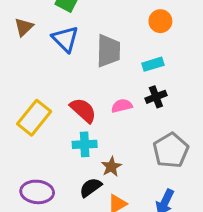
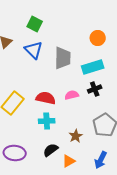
cyan rectangle: (153, 64) -> (93, 67), size x1.5
red semicircle: (83, 110) -> (46, 98), turned -30
brown star: (111, 167) -> (76, 136), moved

